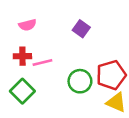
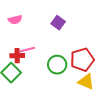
red cross: (22, 56) -> (17, 56), moved

